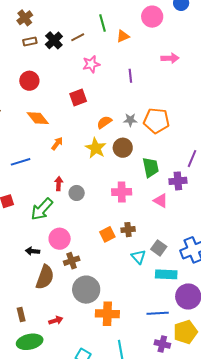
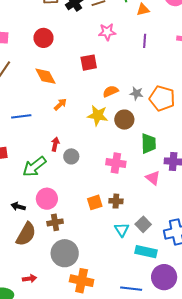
purple line: (130, 76) -> (145, 41), moved
yellow star: (96, 148) -> (98, 115), turned -30

